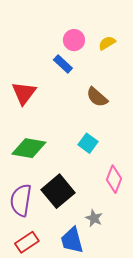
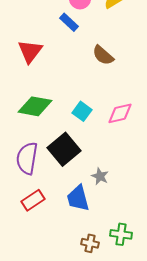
cyan square: (88, 143) -> (82, 111), moved
pink diamond: (114, 179) -> (120, 113), moved, turned 56

